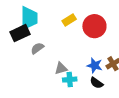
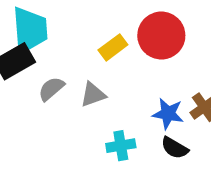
yellow rectangle: (69, 20) -> (113, 47), moved
gray triangle: (61, 68) -> (93, 95), moved

